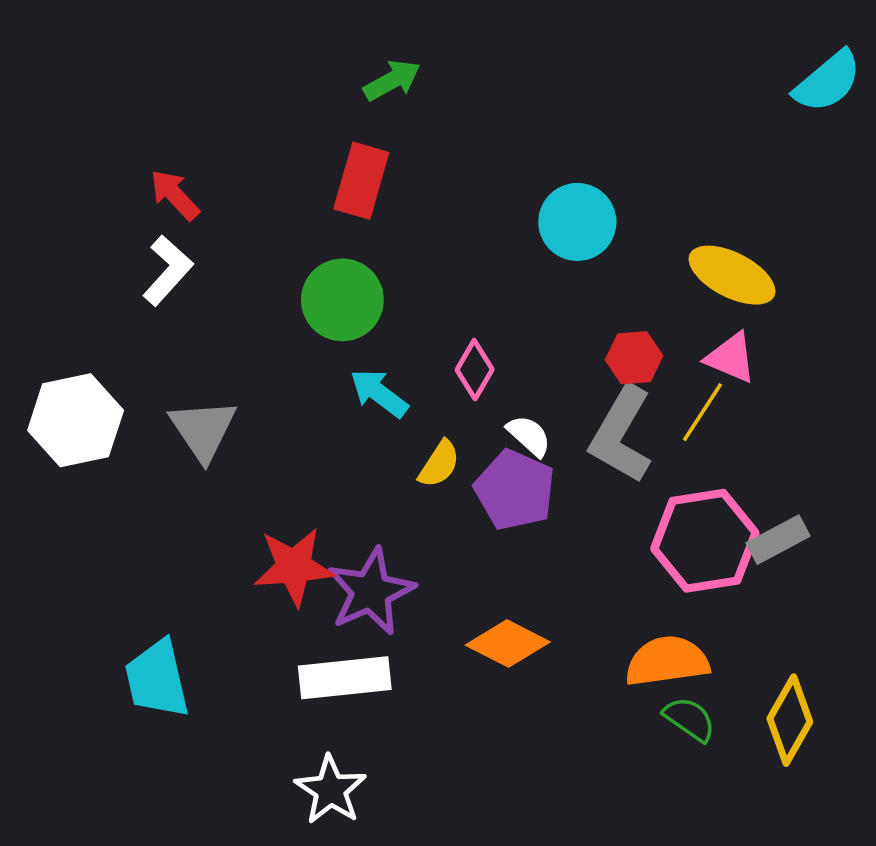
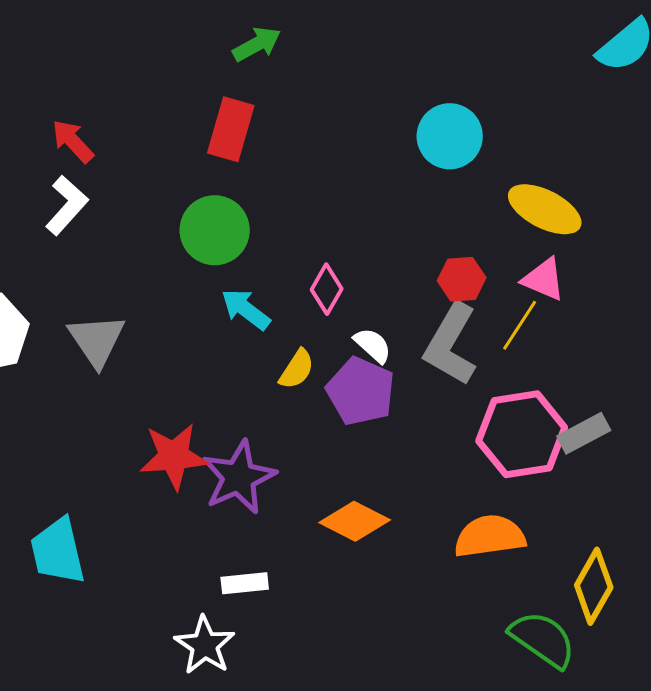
cyan circle: (577, 222) -> (450, 136), moved
white rectangle: (345, 678) -> (245, 583), moved, size x0.6
green semicircle: (690, 719) -> (543, 639), moved, size x1.5

